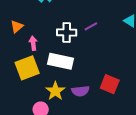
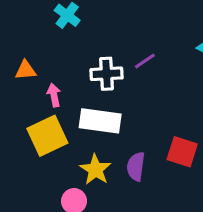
orange triangle: (17, 27) -> (26, 70), turned 40
purple semicircle: (80, 91) -> (136, 166), turned 108

